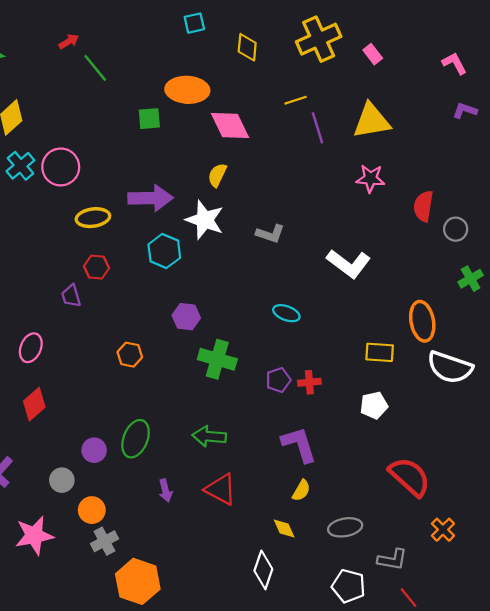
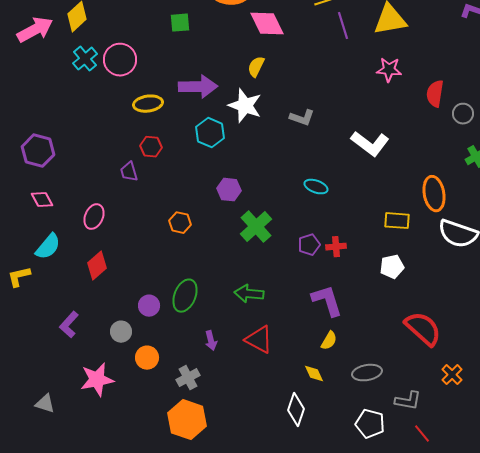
green square: (149, 119) -> (180, 23), moved
green cross: (217, 359) -> (256, 227), turned 32
gray cross: (104, 541) -> (188, 378), moved

